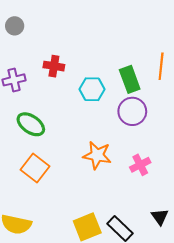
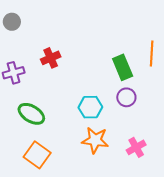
red cross: (54, 66) -> (51, 58), turned -30
cyan hexagon: (92, 89) -> (90, 107), moved
purple circle: (132, 111) -> (126, 97), size x0.7

